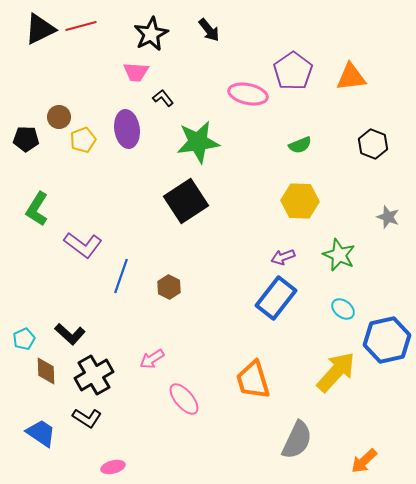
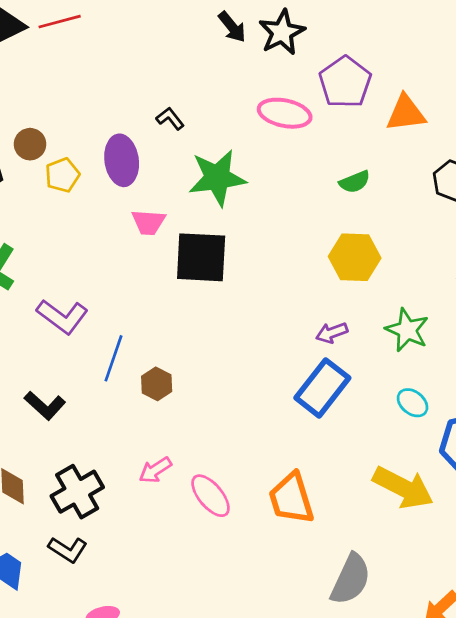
black star: (151, 34) -> (282, 32), moved
pink trapezoid: (136, 72) -> (149, 222), moved
orange triangle: (351, 77) -> (406, 113), moved
black square: (186, 201) -> (201, 257), turned 36
brown hexagon: (169, 287) -> (157, 384), moved
black L-shape: (70, 334) -> (45, 405), moved
yellow arrow: (336, 372) -> (403, 488), turned 75
pink ellipse: (184, 399) -> (211, 496), moved

